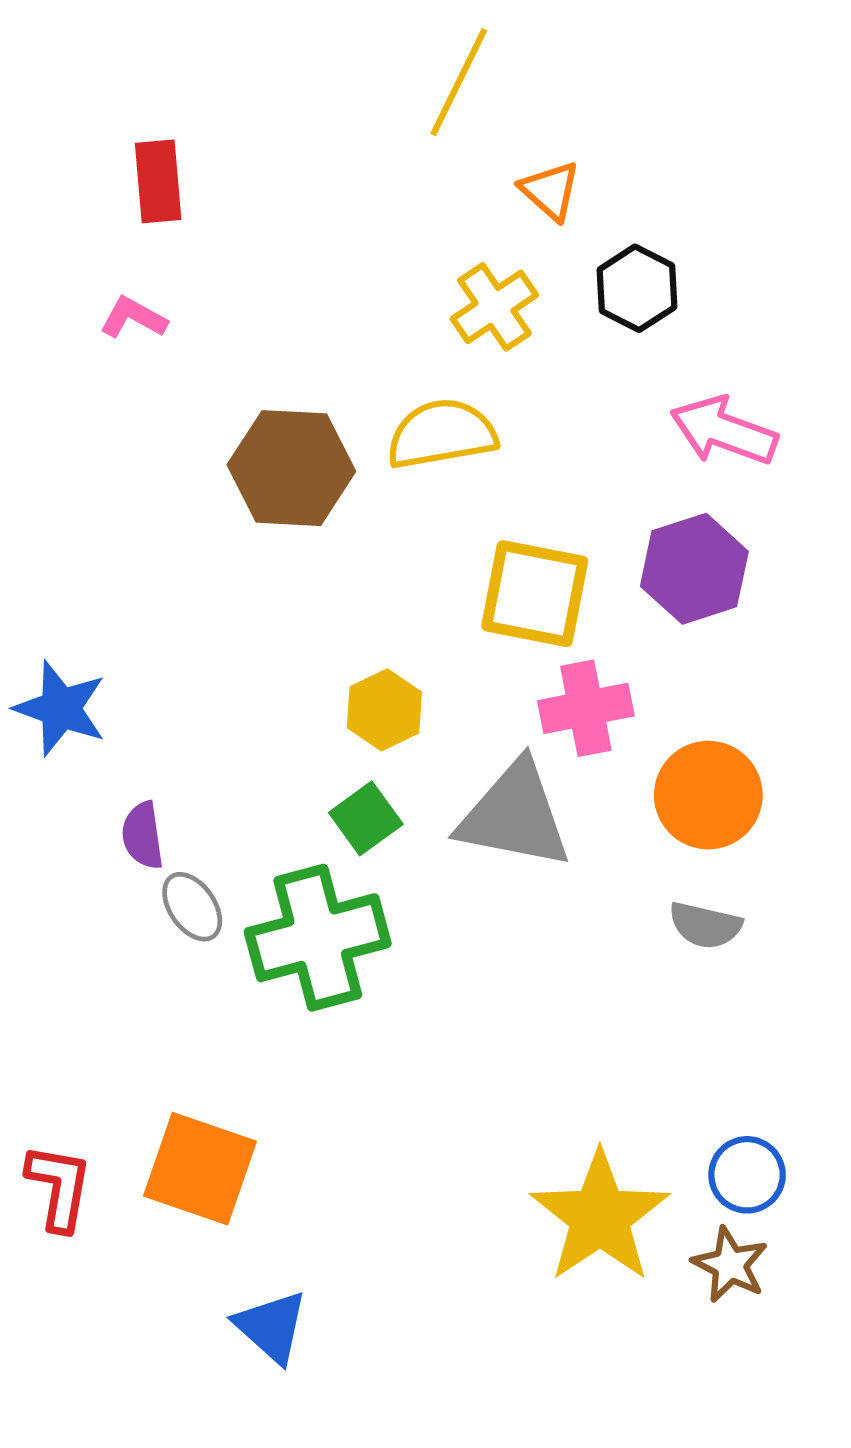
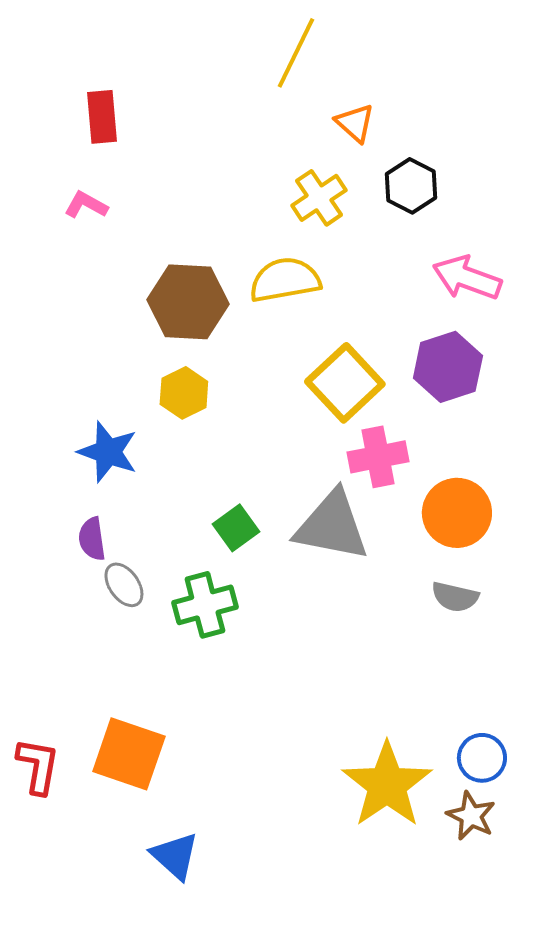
yellow square: (535, 594) -> (345, 383), turned 36
blue star: (60, 708) -> (108, 452), moved
yellow hexagon: (384, 710) -> (184, 393), moved
green cross: (318, 938) -> (205, 605), size x0.7

